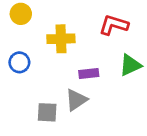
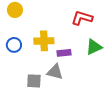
yellow cross: (61, 39) -> (44, 41), moved
gray triangle: (76, 100) -> (55, 72), turned 48

